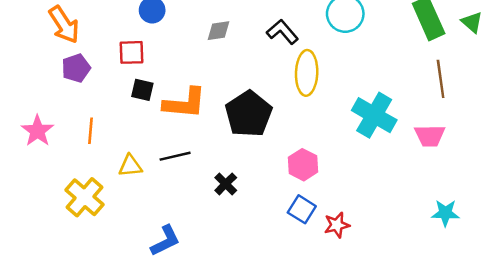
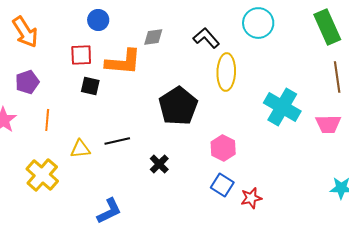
purple pentagon: (76, 68) -> (27, 82), moved
orange L-shape: (185, 103) -> (123, 62), moved

